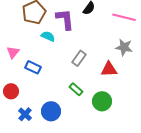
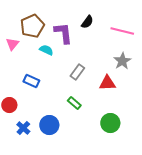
gray star: (124, 47) -> (122, 61), turned 30
pink triangle: (13, 52) -> (12, 44), moved
green circle: (102, 101) -> (110, 123), moved

